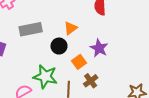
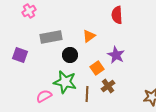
black circle: (59, 46) -> (70, 55), moved

